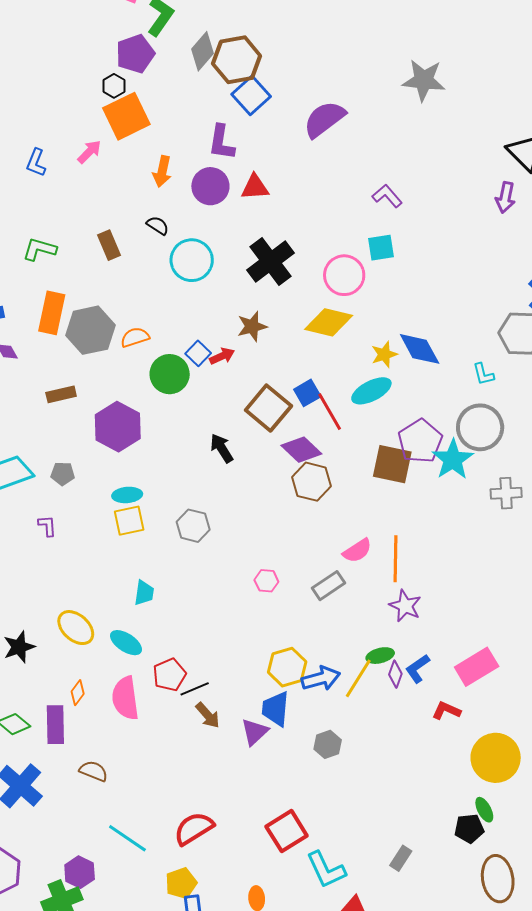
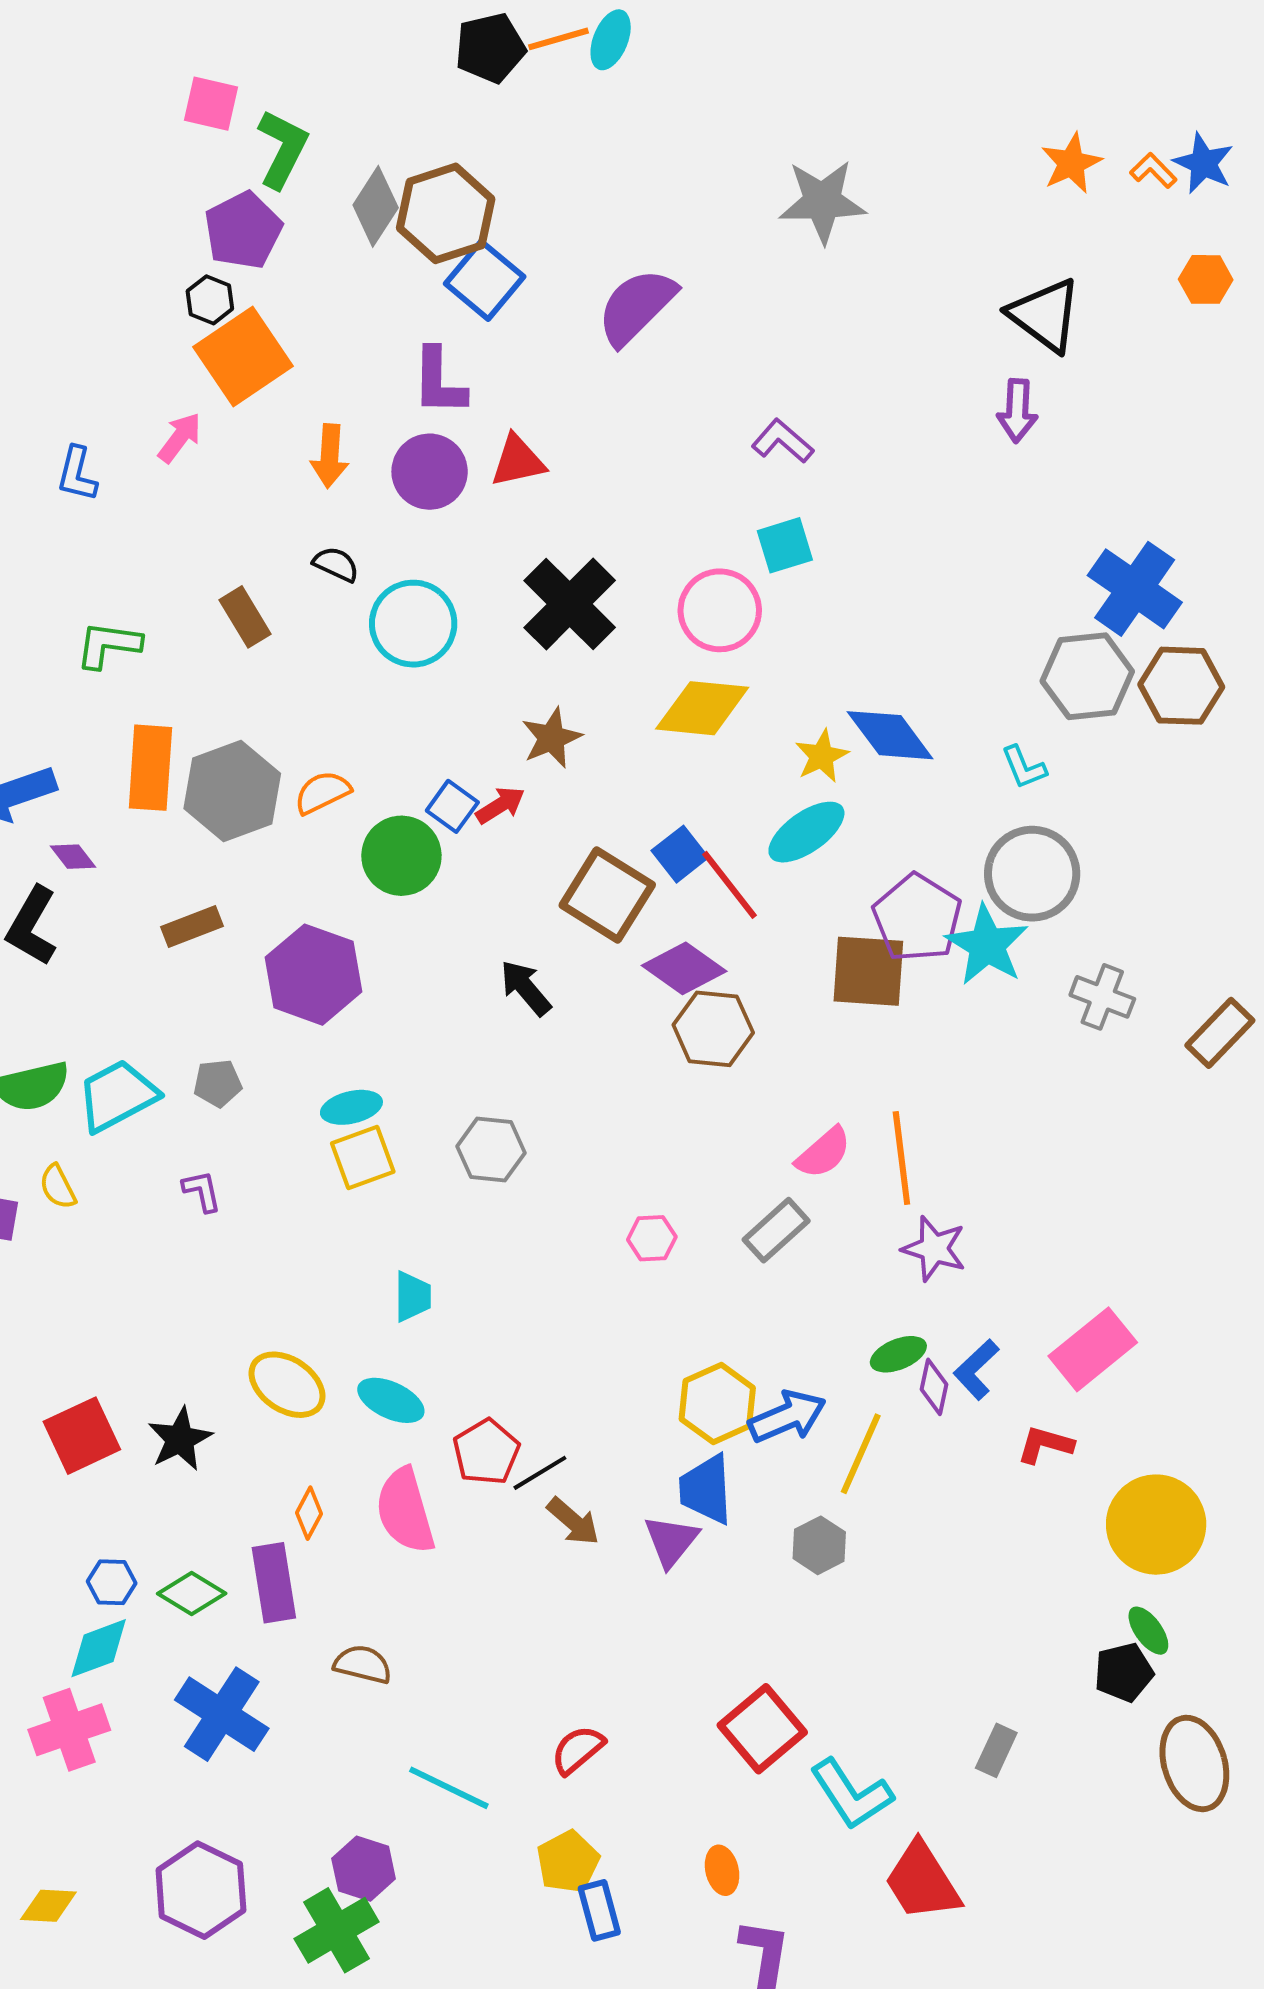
gray cross: (506, 493) -> (1102, 997), turned 32
yellow line: (358, 678) -> (861, 1454), moved
red semicircle: (194, 828) -> (578, 1750), size x0.7

